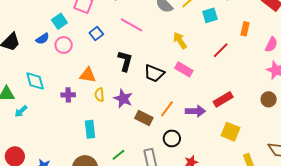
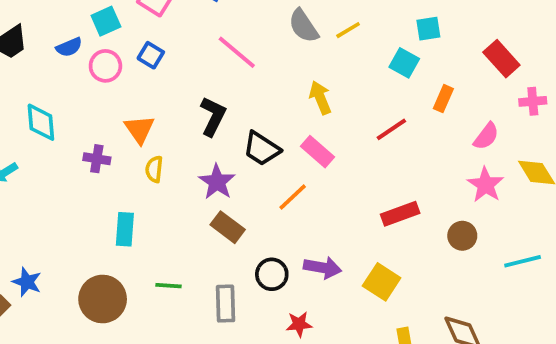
cyan square: (210, 15) -> (404, 63), moved, turned 35
blue square: (96, 34) -> (151, 55), moved, turned -32
orange triangle: (88, 75) -> (139, 129), turned 36
purple star: (123, 99) -> (217, 182), moved
red rectangle: (223, 99) -> (400, 214), moved
orange line: (167, 109) -> (293, 197), moved
purple arrow: (195, 111) -> (323, 268), moved
green line: (119, 155) -> (169, 286), turned 32

